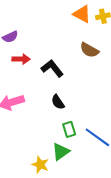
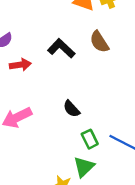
brown semicircle: (89, 50) -> (99, 42), turned 36
black L-shape: (52, 68) -> (61, 48), moved

